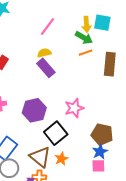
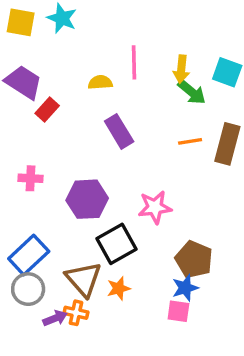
yellow arrow: (87, 24) -> (181, 69), moved
pink line: (48, 26) -> (134, 62), turned -48
yellow semicircle: (44, 53) -> (100, 82), moved
orange line: (85, 53) -> (190, 141), moved

